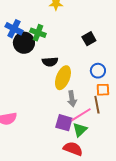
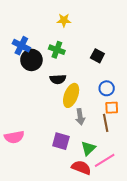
green cross: (38, 33) -> (57, 50), moved
black square: (89, 39) -> (97, 56), turned -32
pink line: (81, 115) -> (105, 160), moved
purple square: (64, 123) -> (61, 141), moved

